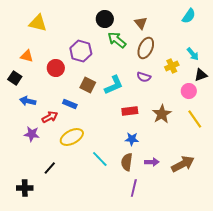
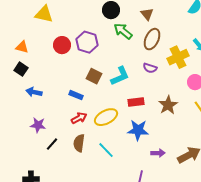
orange triangle: (27, 56) -> (22, 47), moved
yellow cross: (172, 66) -> (178, 57), size x1.5
red circle: (56, 68) -> (62, 45), moved
red arrow: (50, 117) -> (79, 118), moved
yellow ellipse: (72, 137) -> (106, 117), moved
blue star: (132, 139) -> (138, 130), size x1.5
brown semicircle: (127, 162) -> (79, 143), moved
black line: (50, 168) -> (52, 144), moved

